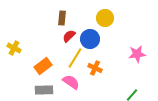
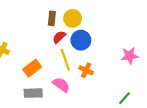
yellow circle: (105, 18) -> (73, 18), moved
yellow line: (75, 58) -> (65, 60), turned -50

